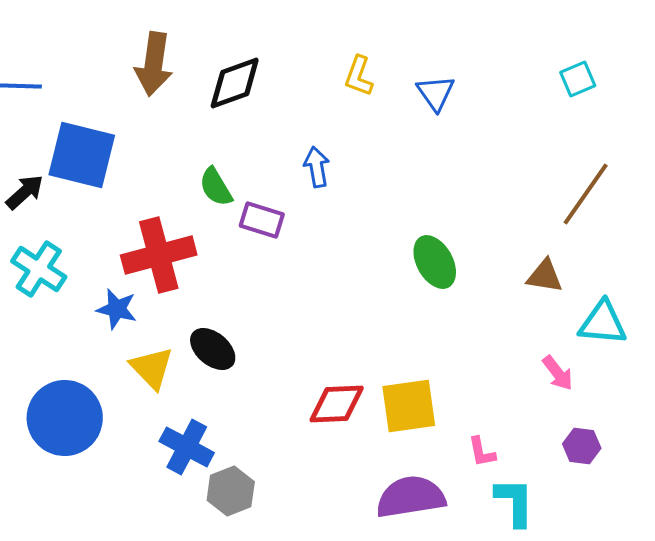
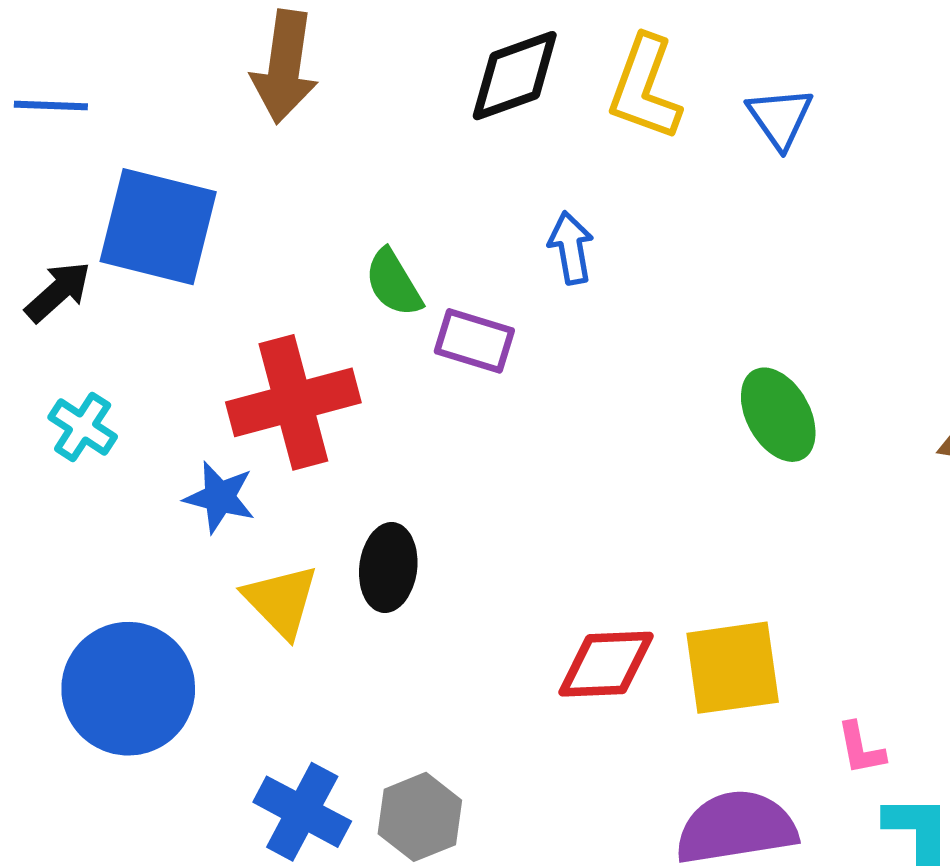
yellow L-shape: (359, 76) -> (645, 88), size x1.5
black diamond: (235, 83) -> (515, 76), moved
cyan cross: (39, 269) -> (83, 427), size x0.7
black ellipse: (213, 349) -> (388, 568), turned 57
blue cross: (187, 447) -> (302, 812), moved

